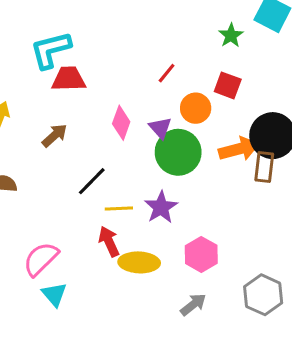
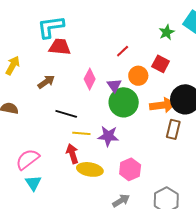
brown rectangle: (264, 167) -> (173, 129), moved
black line: (92, 181) -> (66, 114), turned 55
purple star: (161, 207) -> (108, 136), turned 30

